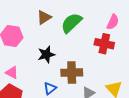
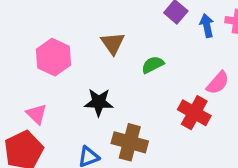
brown triangle: (44, 17) -> (113, 43), turned -49
green semicircle: (71, 23) -> (153, 65), size x0.6

